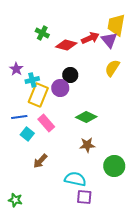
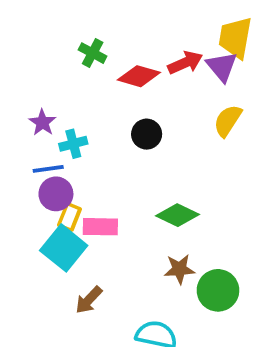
purple circle: (60, 88) -> (56, 194), moved
yellow rectangle: (38, 95) -> (69, 217), moved, size x0.6
blue line: (19, 117) -> (48, 169), moved
pink rectangle: (46, 123) -> (100, 227), turned -48
cyan square: (27, 134) -> (64, 248), size x1.6
green circle: (114, 166) -> (218, 290), moved

